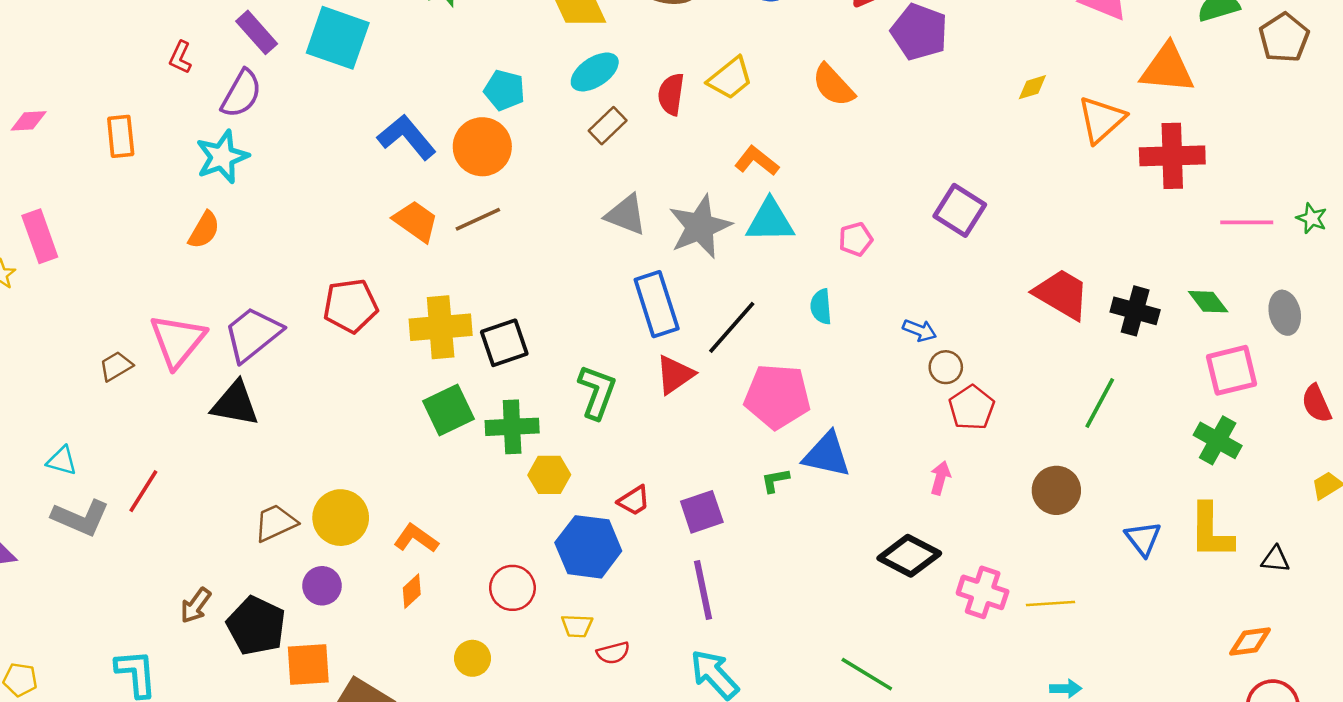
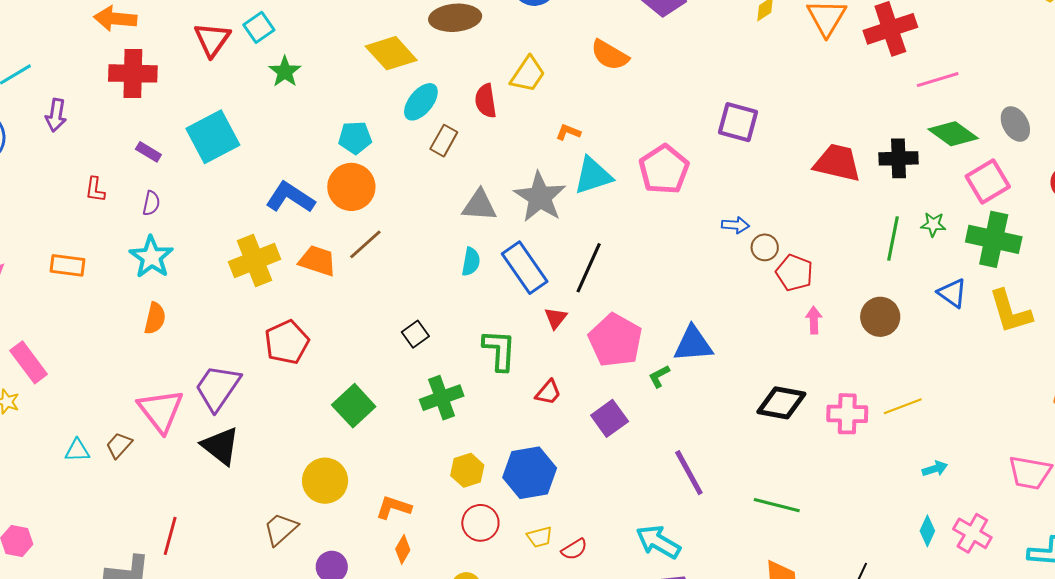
purple rectangle: (257, 32) -> (148, 152), size x0.7
cyan square: (338, 38) -> (213, 137), turned -30
purple semicircle: (241, 94) -> (151, 203), size x0.6
orange rectangle: (121, 136) -> (68, 265), turned -60
orange L-shape: (757, 161) -> (568, 132), size x0.7
green star: (1312, 218) -> (933, 224), moved
pink line: (1247, 222) -> (938, 80), moved
pink pentagon: (856, 239) -> (664, 169), size x1.8
green diamond: (1208, 302) -> (953, 134), size x1.4
cyan semicircle: (821, 307) -> (471, 262), moved, turned -148
yellow cross: (441, 327) -> (254, 260), moved
black square: (504, 343) -> (415, 334), size x0.7
red triangle: (675, 375) -> (556, 318), size x0.7
pink pentagon: (777, 396) -> (615, 340), moved, turned -30
black triangle: (235, 404) -> (221, 446), turned 45
green square: (449, 410) -> (354, 406), moved
green cross: (1218, 440) -> (994, 239), size x1.4
cyan triangle: (62, 461) -> (77, 450), moved
yellow hexagon: (549, 475) -> (467, 470), moved
pink arrow: (940, 478) -> (814, 320), moved
red trapezoid: (634, 501) -> (548, 392), moved
yellow circle: (341, 518) -> (325, 481), moved
blue triangle: (1143, 539) -> (952, 293), moved
purple line: (703, 590) -> (689, 473), moved

